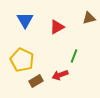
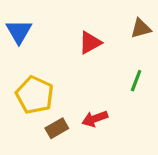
blue triangle: (25, 20) -> (19, 32), moved
green line: (74, 56) -> (136, 81), moved

